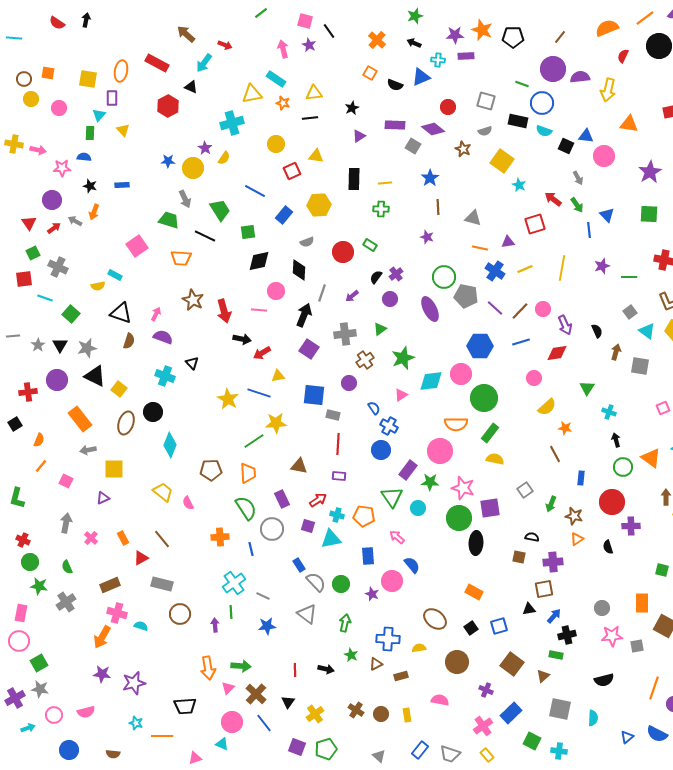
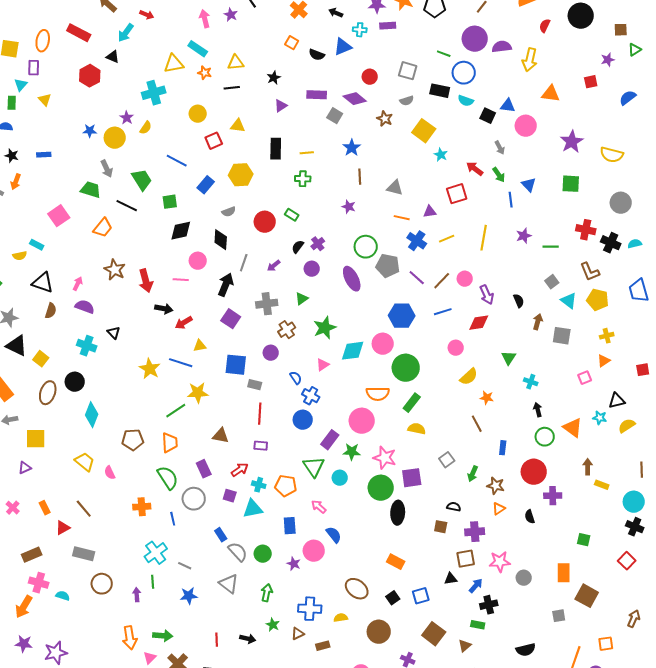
orange trapezoid: (181, 258) -> (103, 228), turned -55
pink star: (612, 636) -> (500, 562), moved

